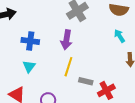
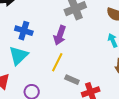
cyan triangle: (29, 66) -> (18, 56), size x1.5

